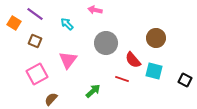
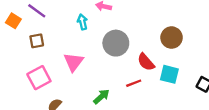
cyan arrow: (67, 24) -> (82, 22), moved, turned 32
brown square: (35, 41) -> (37, 41), turned -32
red line: (122, 79) -> (134, 83), turned -40

